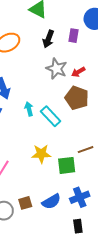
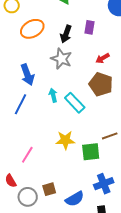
purple rectangle: (74, 36) -> (89, 27), moved
black arrow: (48, 39) -> (66, 34), moved
gray star: (57, 69) -> (61, 59), moved
blue semicircle: (51, 202) -> (75, 199), moved

